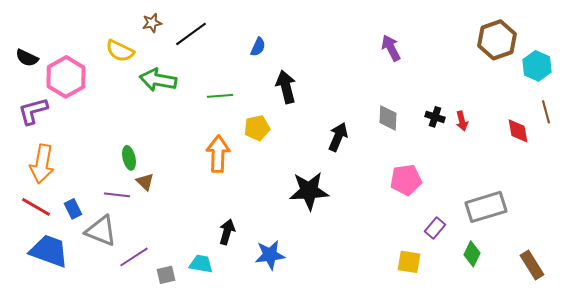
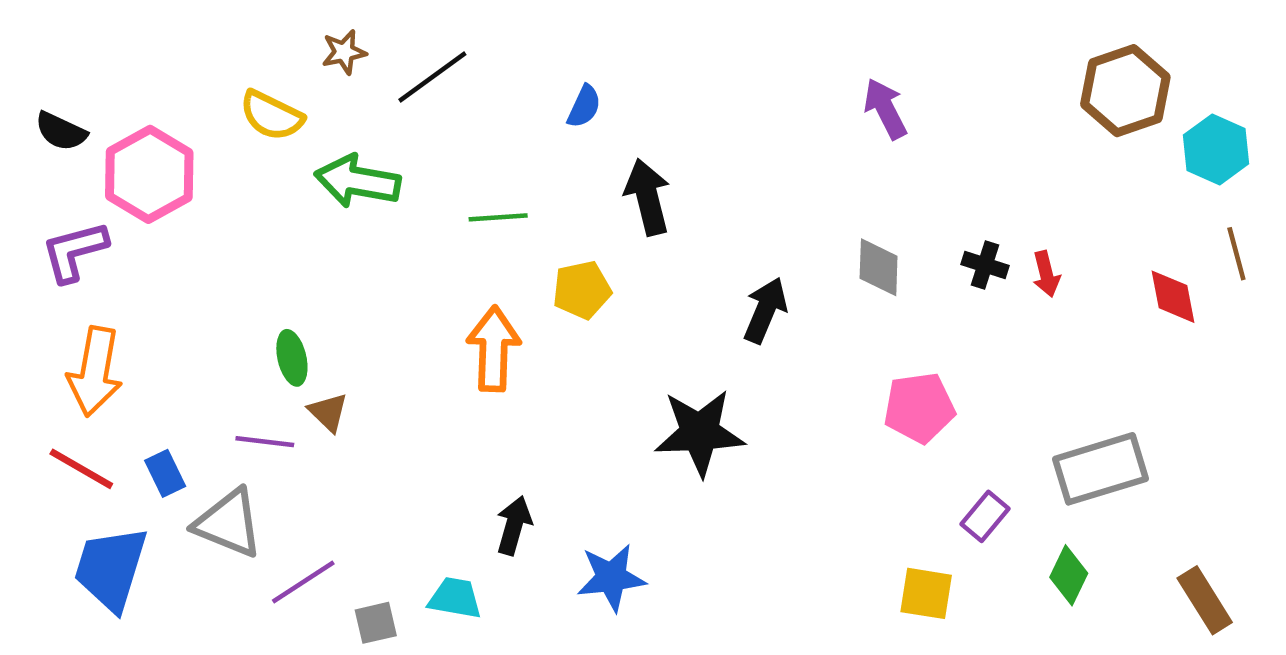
blue trapezoid: (49, 251) -> (111, 568), turned -93

